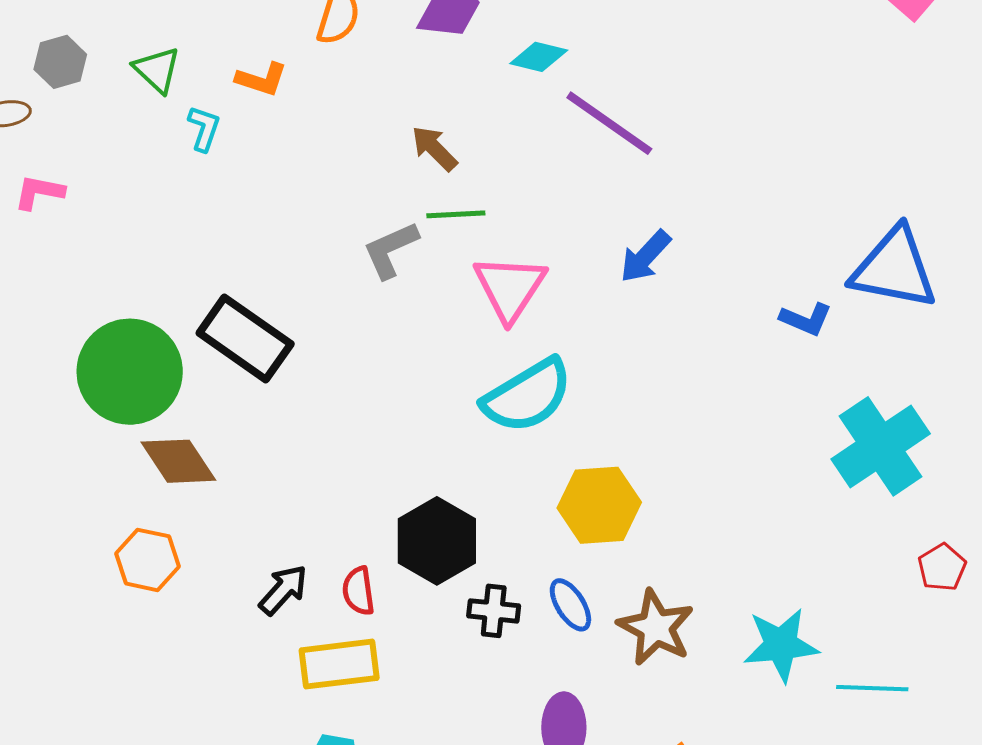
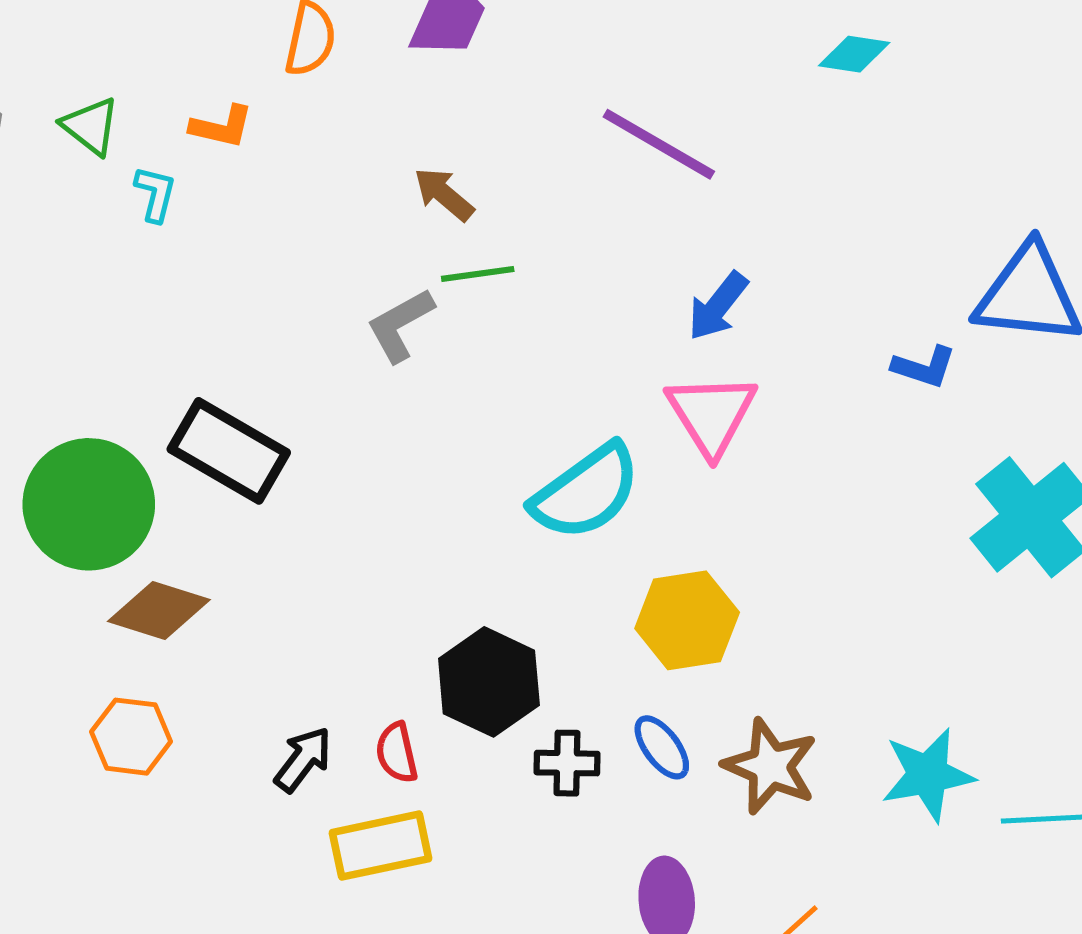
cyan diamond: (539, 57) -> (854, 54), moved
pink triangle: (510, 288) -> (711, 414), moved
brown diamond: (178, 461) -> (159, 610), turned -34

